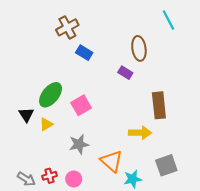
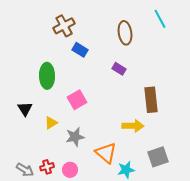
brown ellipse: (139, 48) -> (125, 33), moved
green ellipse: (51, 95) -> (47, 76), moved, turned -40
yellow triangle: (46, 124) -> (51, 123), moved

